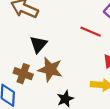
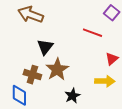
brown star: (50, 69) -> (57, 69), turned 30

